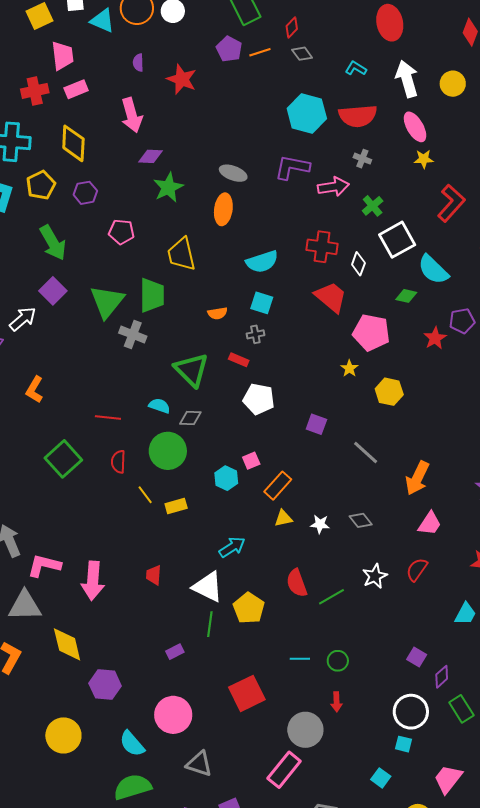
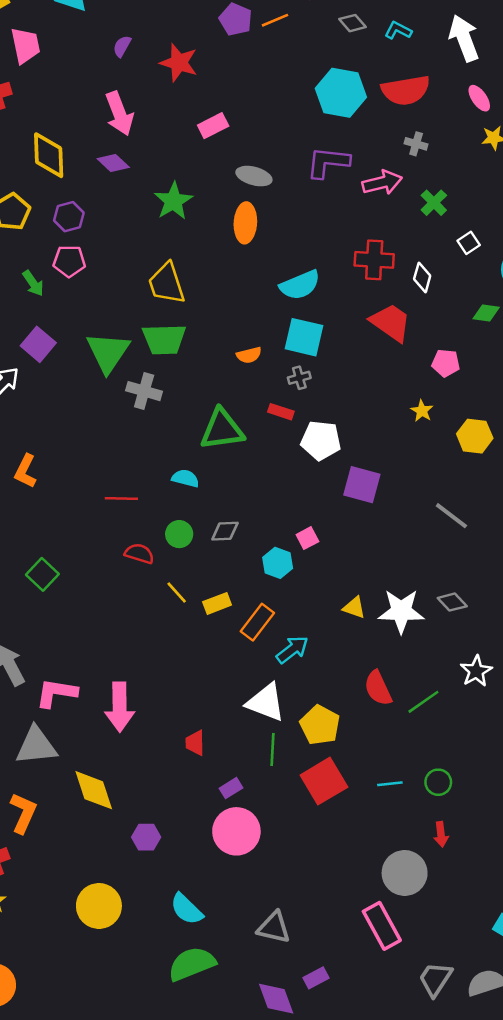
gray diamond: (302, 54) -> (352, 23), moved
purple semicircle: (138, 63) -> (122, 46), turned 36
pink rectangle: (76, 89) -> (213, 126), moved
pink ellipse: (415, 127) -> (479, 98), size x0.7
purple diamond: (150, 156) -> (113, 163), moved, turned 45
pink pentagon: (121, 232) -> (69, 261), moved
white square: (397, 240) -> (469, 243), size x0.5
green arrow: (53, 243) -> (33, 283), size x0.6
yellow trapezoid: (181, 254) -> (167, 283), moved
green trapezoid: (152, 295) -> (164, 339), turned 93
cyan square: (262, 303) -> (304, 337), size x1.4
pink pentagon: (371, 332) -> (446, 363), size x0.6
green triangle: (191, 370) -> (222, 430), turned -48
white pentagon: (259, 399) -> (321, 440), moved
gray diamond: (190, 418) -> (225, 531), moved
purple square: (316, 424) -> (362, 485), moved, size x1.4
green circle: (168, 451) -> (179, 534), moved, size x0.6
green square: (63, 459) -> (42, 574), moved, size x0.7
red semicircle: (118, 462) -> (139, 554), turned 110
orange rectangle: (278, 486) -> (257, 622), moved
yellow triangle: (283, 518) -> (354, 608), turned 36
white star: (320, 524) -> (401, 611), size x1.8
red trapezoid: (154, 575) -> (195, 743), moved
purple hexagon: (105, 685) -> (146, 837), size x0.7
red square: (247, 693) -> (324, 781), moved
pink circle: (173, 715) -> (236, 831), moved
pink rectangle: (284, 770) -> (382, 926), turned -63

